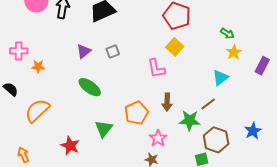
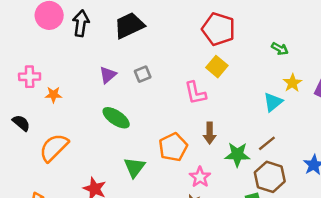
yellow star: (234, 52) -> (292, 83), moved
brown line: (208, 104) -> (267, 143), moved

